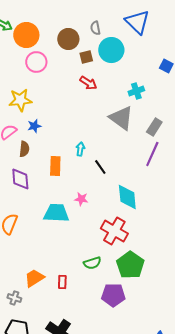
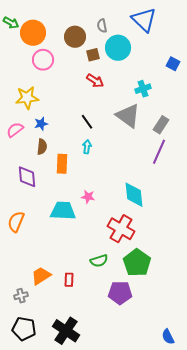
brown semicircle: (24, 149) -> (42, 147), moved
black line: (100, 167) -> (87, 122), moved
gray cross: (14, 298) -> (21, 296), turned -32

